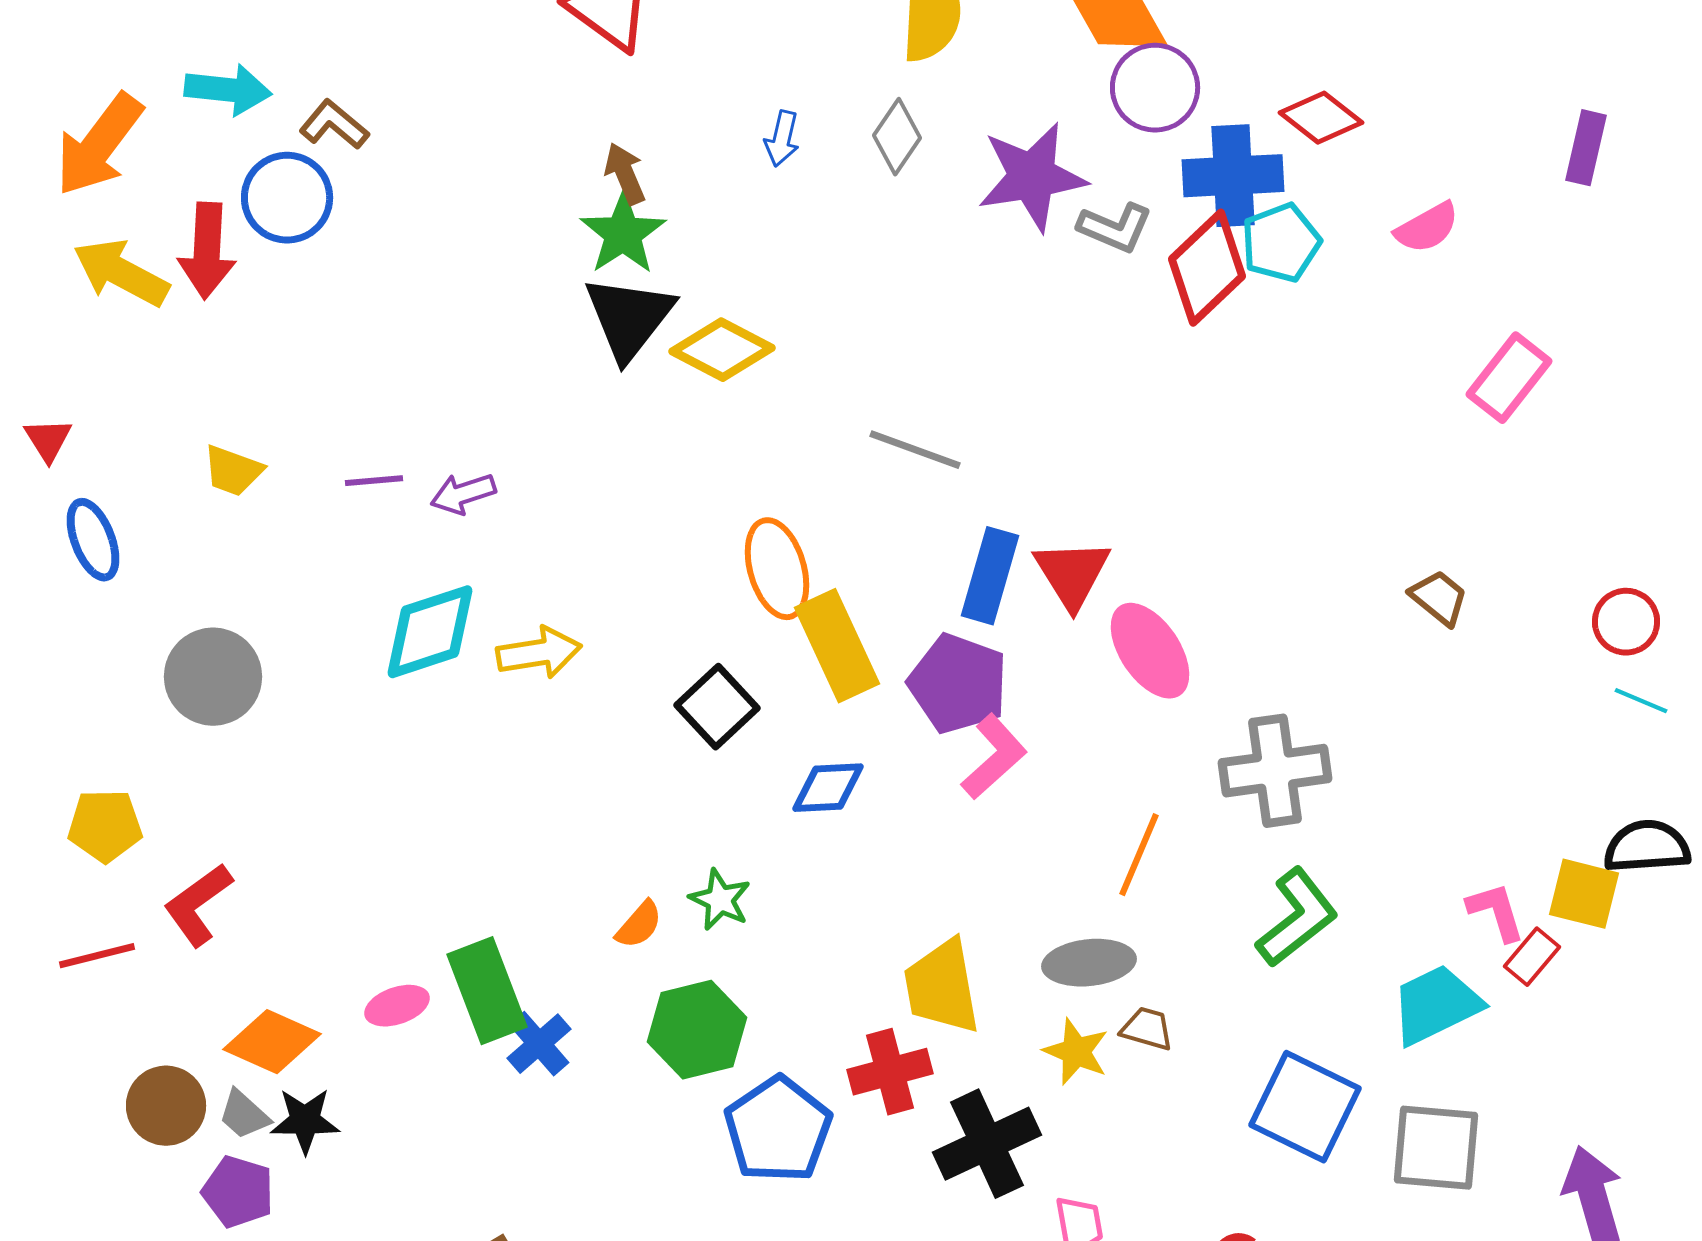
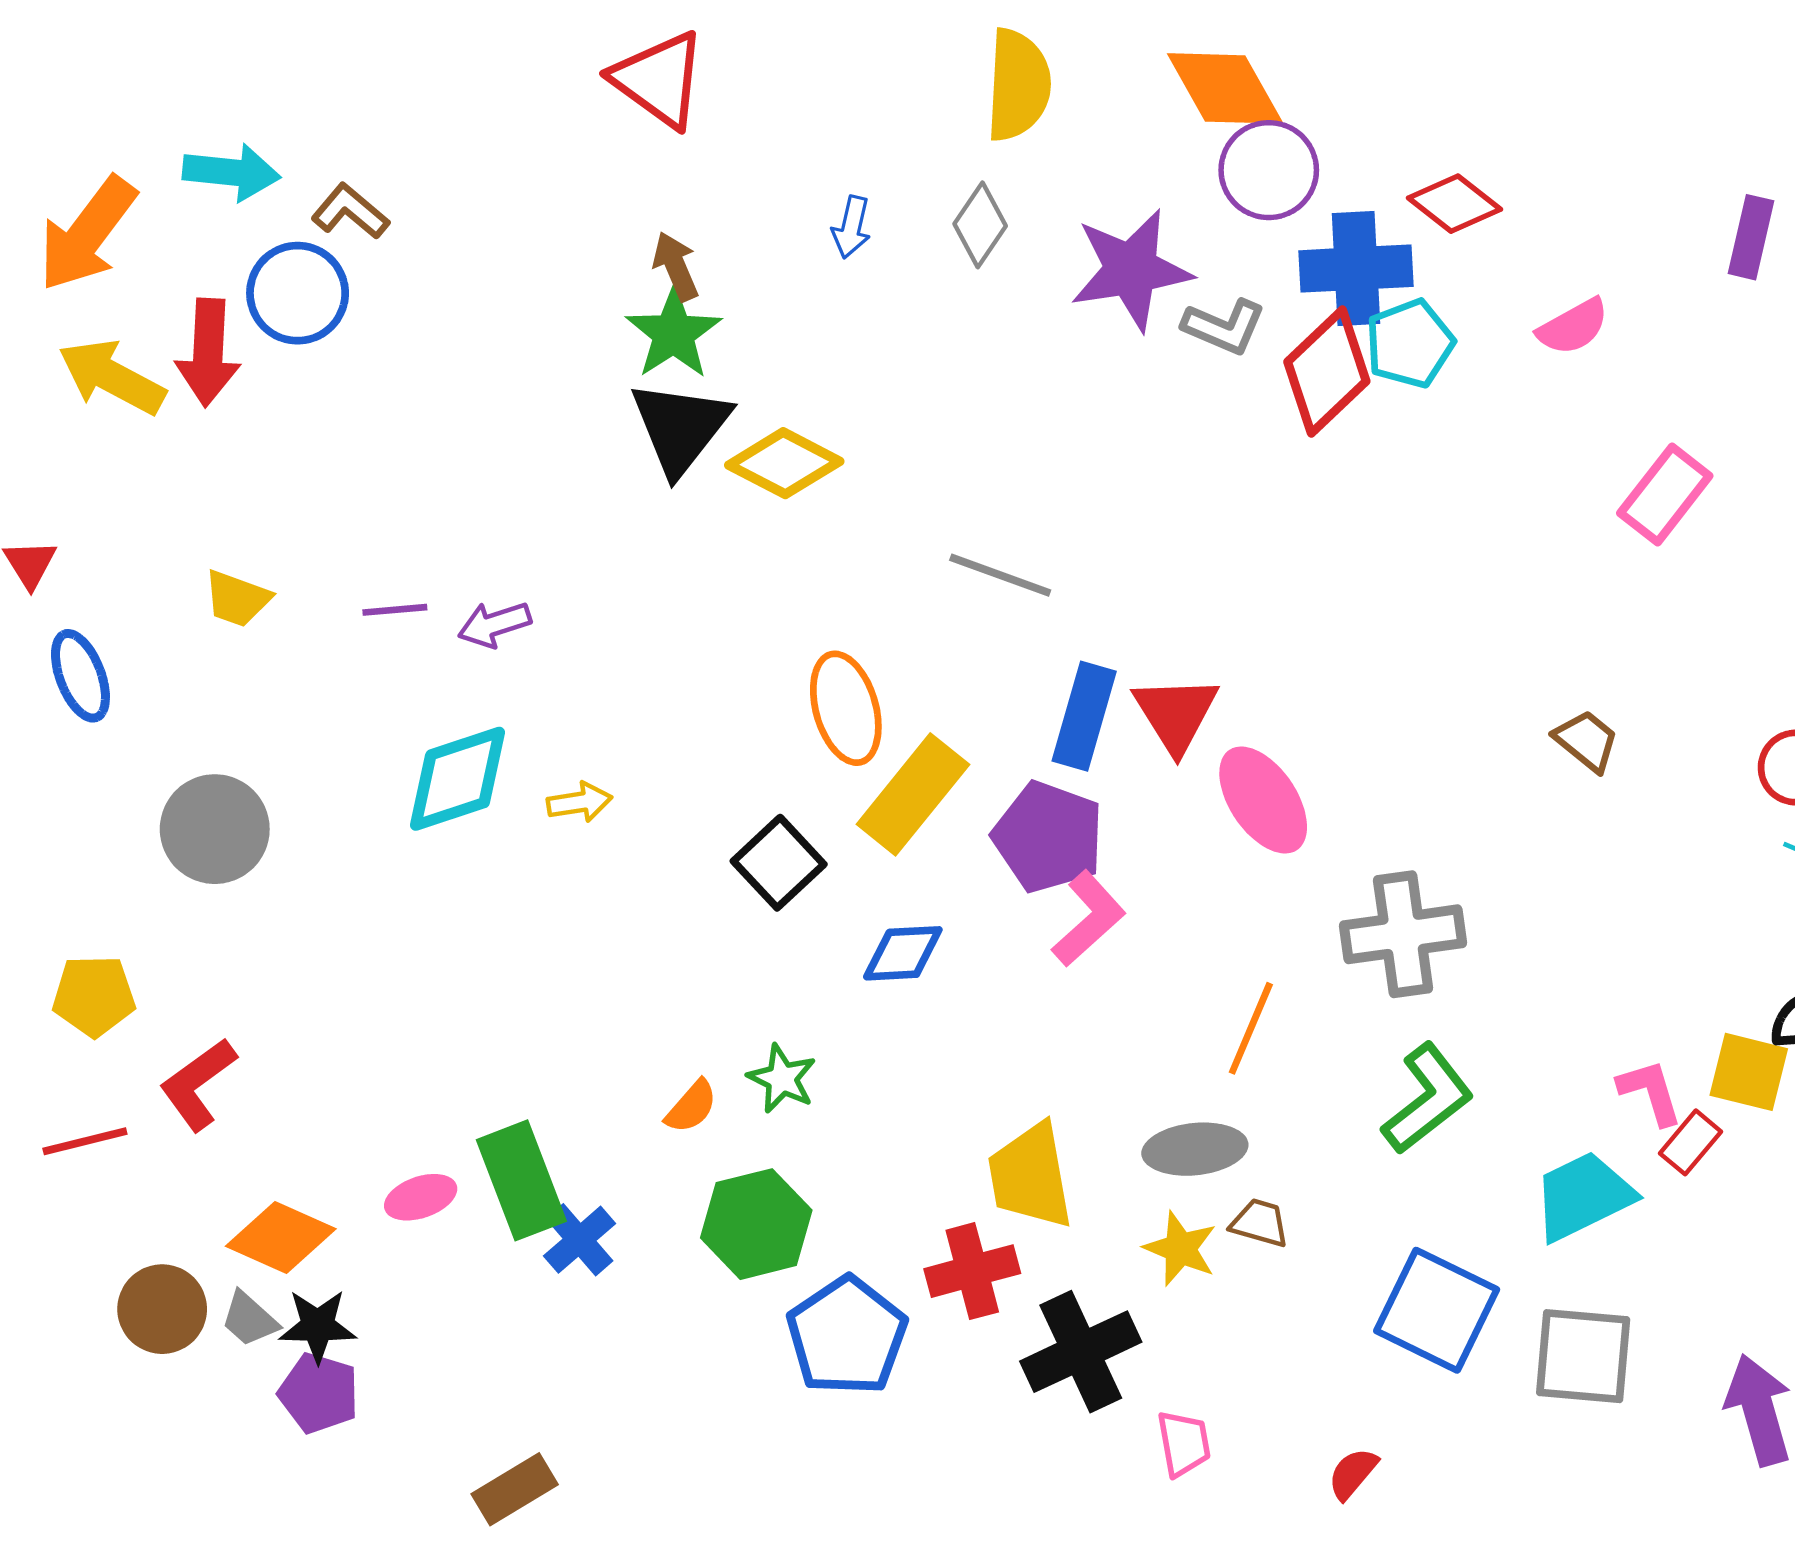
yellow rectangle: (837, 646) -> (913, 794), turned 64
yellow arrow: (539, 653) -> (579, 802), size x0.7
purple pentagon: (238, 1192) -> (319, 1393), moved

